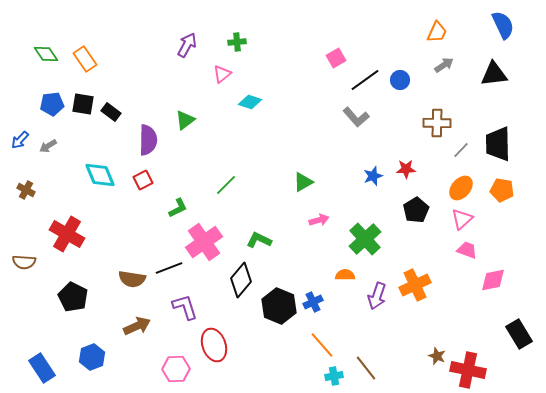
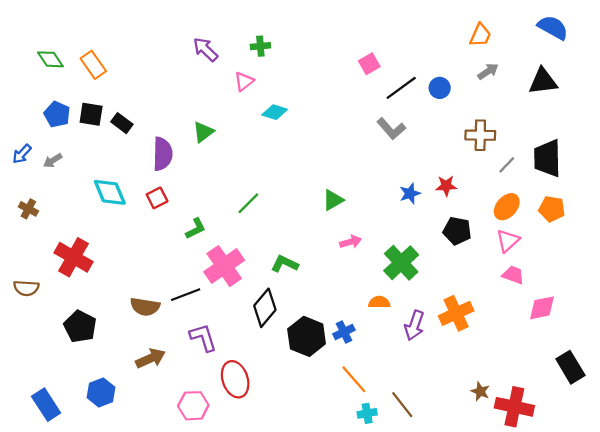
blue semicircle: (503, 25) -> (553, 27), turned -36
purple arrow: (187, 45) -> (205, 49), turned -75
blue pentagon: (52, 104) -> (57, 114), turned 30
black pentagon: (416, 210) -> (457, 231), turned -30

